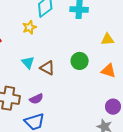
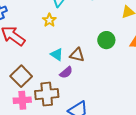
purple semicircle: (36, 99) -> (66, 72), moved

